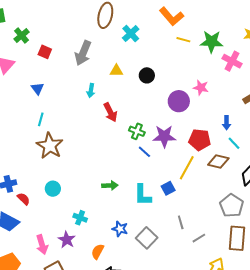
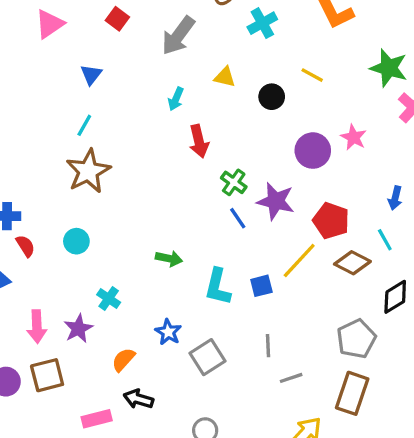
yellow line: (183, 40) -> (312, 75), moved
blue arrow: (226, 123) -> (395, 198), moved

